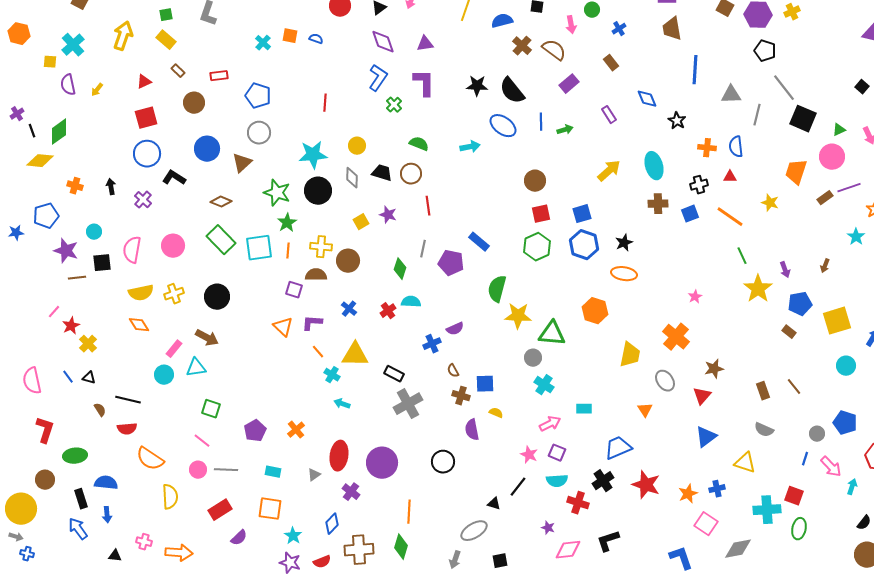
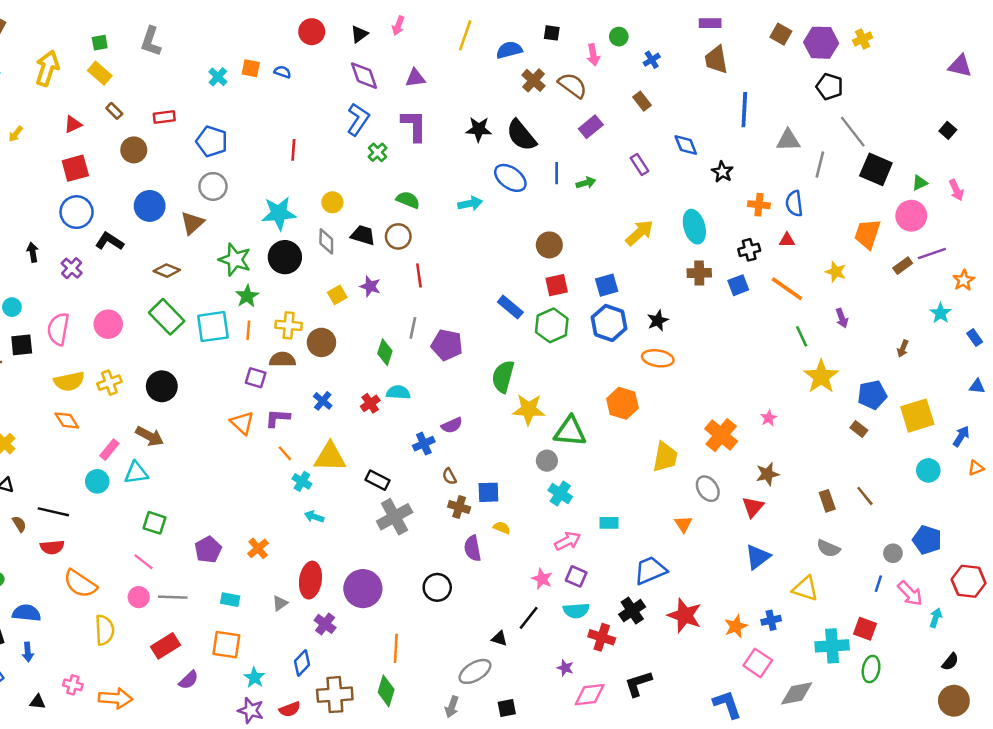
blue rectangle: (479, 242) -> (510, 307), moved
purple arrow: (785, 270) -> (842, 318), moved
pink star: (695, 297) -> (769, 418), moved

